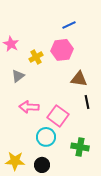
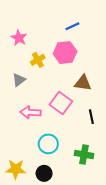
pink star: (11, 44) -> (19, 38), moved
black line: (87, 102) -> (91, 117), moved
pink square: (58, 116) -> (61, 103), moved

